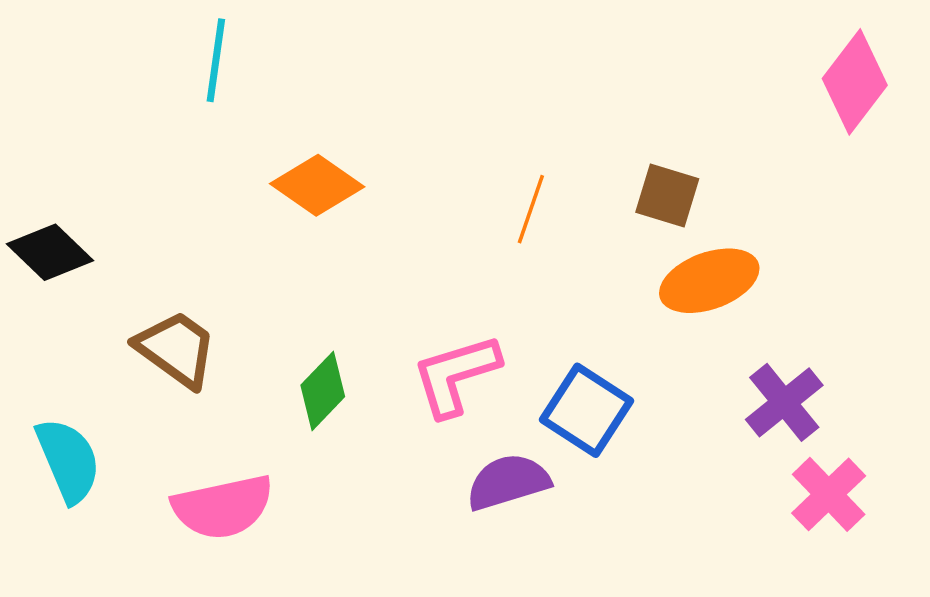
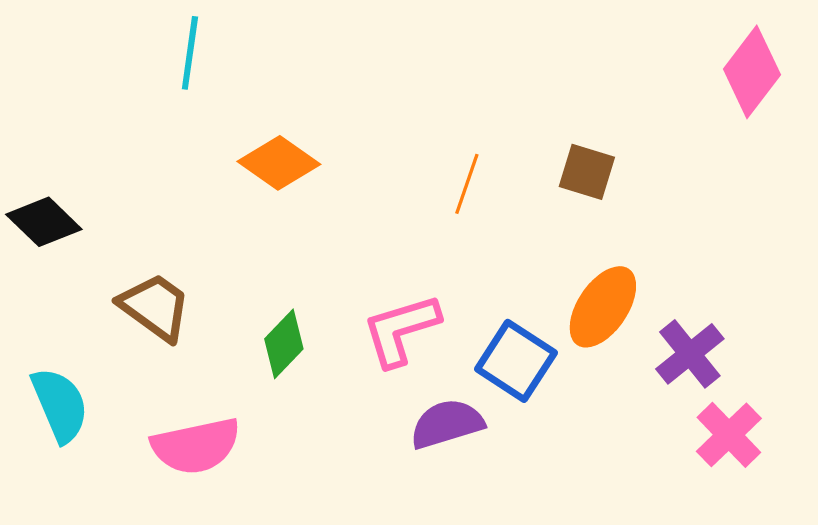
orange ellipse: (709, 281) -> (603, 307), moved, turned -36

